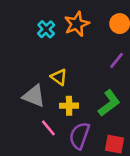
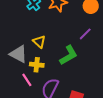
green L-shape: (109, 103) -> (69, 55), moved
yellow cross: (69, 106) -> (37, 65), moved

